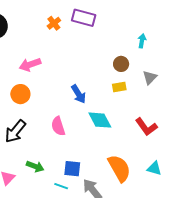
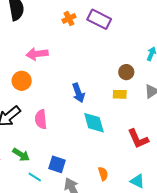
pink semicircle: (58, 126) -> (41, 119), moved
orange semicircle: (119, 168) -> (103, 174), size x0.5
cyan line: (61, 186) -> (35, 177), moved

